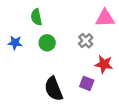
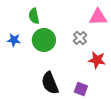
green circle: (47, 43) -> (44, 40), size x1.5
purple square: (87, 83) -> (81, 89), moved

